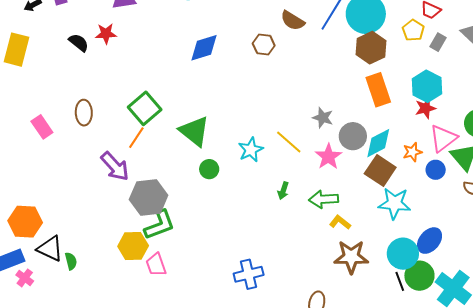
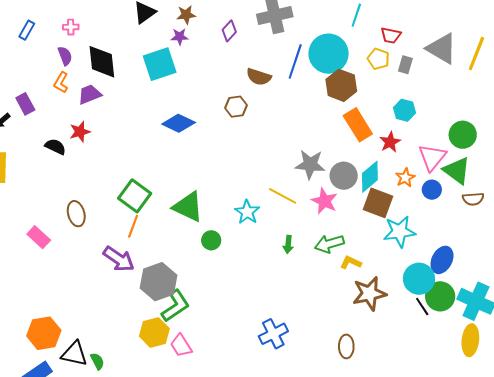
blue diamond: (204, 48) -> (179, 123), turned 56
cyan hexagon: (427, 86) -> (405, 110), size x0.7
red star: (425, 108) -> (390, 142), moved
gray star: (323, 118) -> (310, 164), size x1.4

